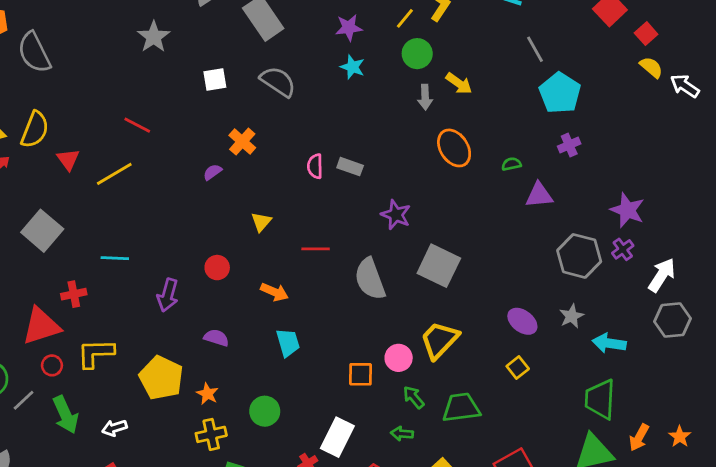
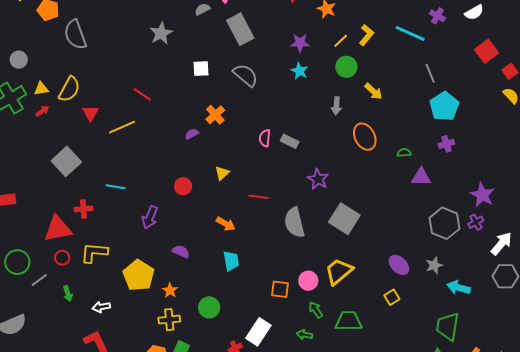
gray arrow: (425, 97) -> (336, 106), moved
red circle: (217, 268) -> (183, 186), moved
green arrow: (65, 415) -> (68, 294), size x0.6

